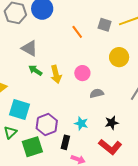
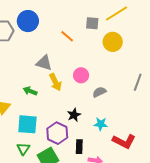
gray triangle: (29, 48) -> (44, 63), moved
yellow circle: (119, 57) -> (113, 42), moved
green arrow: (35, 70) -> (30, 91), moved
cyan star: (81, 123) -> (101, 124), moved
black star: (112, 123) -> (74, 115), moved

